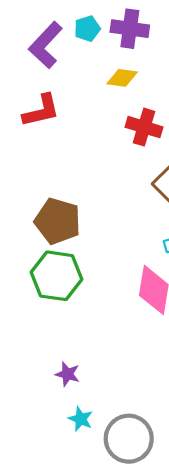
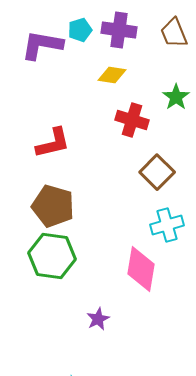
purple L-shape: (46, 45) -> (42, 45), turned 57
red L-shape: (41, 111) -> (53, 143), moved
purple star: (67, 374) -> (98, 319), moved, turned 30

